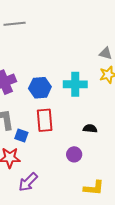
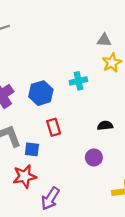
cyan cross: (75, 84) -> (78, 81), size x0.7
red rectangle: (45, 120) -> (54, 127), size x0.7

